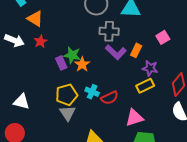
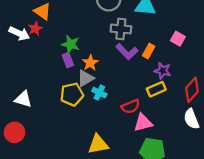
pink square: (163, 37) -> (178, 39), turned -32
red star: (41, 41) -> (35, 29), moved
green star: (72, 55) -> (71, 44), moved
red semicircle: (110, 98) -> (131, 106), moved
gray triangle: (67, 113) -> (85, 78), moved, turned 30

